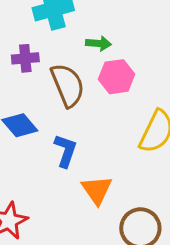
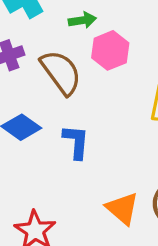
orange triangle: (97, 190) -> (122, 208), moved

